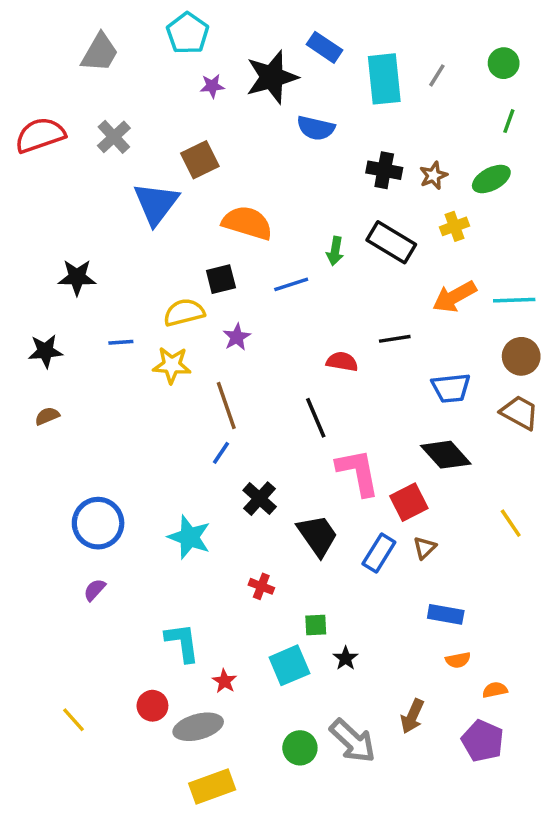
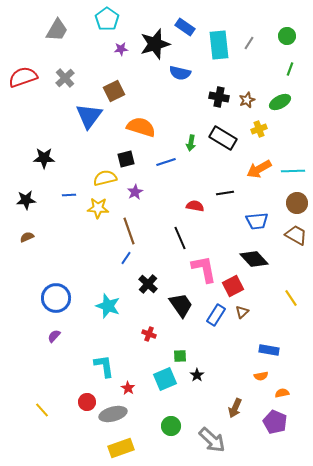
blue rectangle: (446, 614) -> (269, 350), moved
gray arrow: (353, 741) -> (212, 440), moved

